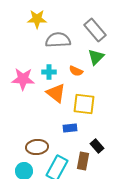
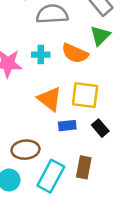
orange semicircle: (76, 71) -> (75, 53), size x1.5
orange triangle: (56, 93) -> (50, 99), moved
black rectangle: (97, 146) -> (100, 128), moved

